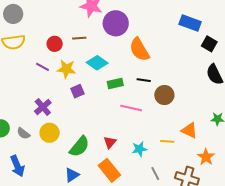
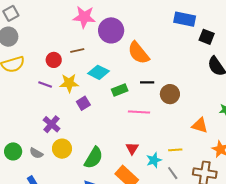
yellow line: (167, 141) -> (175, 150), moved
red triangle: (110, 142) -> (132, 148), moved
cyan star: (139, 149) -> (154, 160), moved

